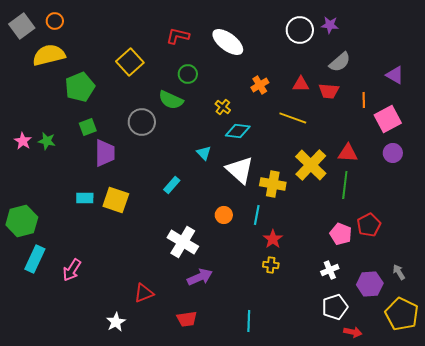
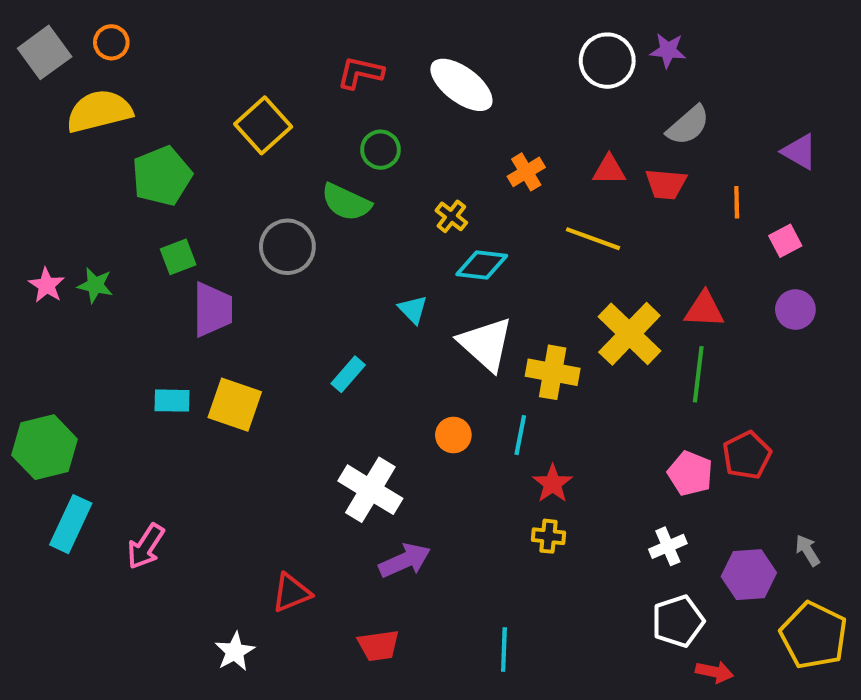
pink square: (388, 119) -> (785, 241), size x0.6

